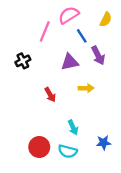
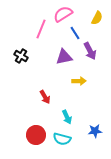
black cross: (23, 61) -> (21, 56), turned -32
red arrow: (50, 95) -> (45, 97), moved

